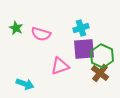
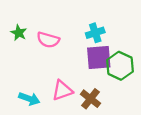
pink triangle: (60, 66) -> (62, 90), moved
brown cross: (100, 73) -> (91, 99), moved

